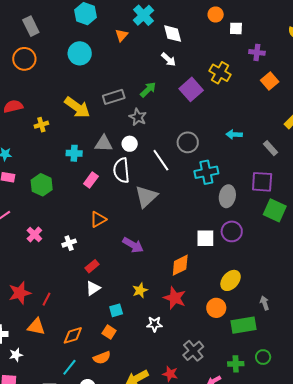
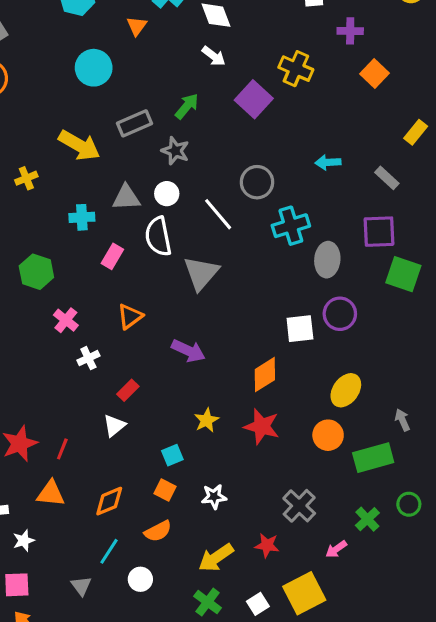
cyan circle: (80, 53) -> (94, 68), moved
pink cross: (34, 235) -> (66, 320), moved
white triangle: (93, 288) -> (114, 426), moved
white star: (154, 324) -> (214, 497), moved
green cross: (236, 364) -> (367, 519), turned -35

